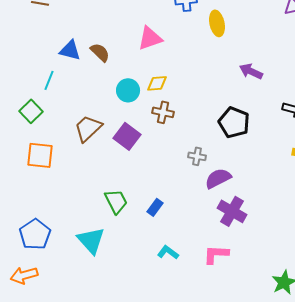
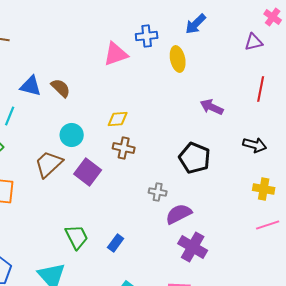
pink triangle: (150, 38) -> (116, 54), moved
cyan circle: (128, 90) -> (72, 135), moved

